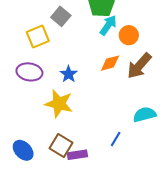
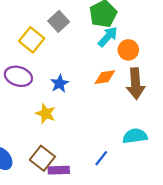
yellow square: (38, 36) -> (32, 40), turned -35
brown arrow: (139, 66) -> (135, 84), turned -52
yellow star: (59, 104) -> (46, 114), size x0.7

